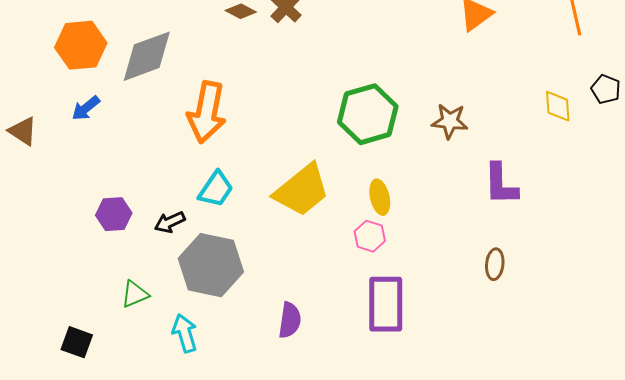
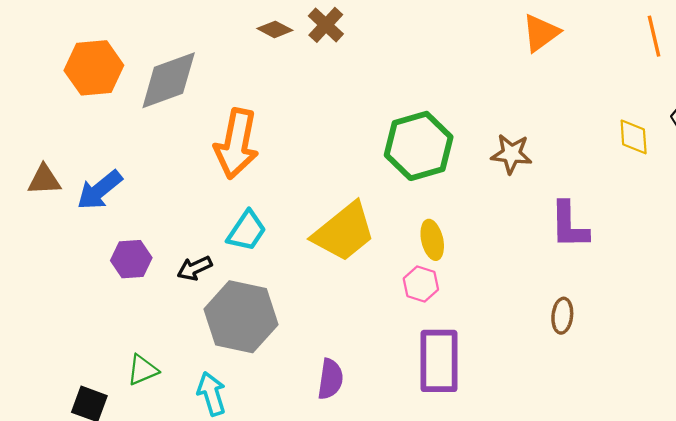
blue arrow: (86, 108) -> (100, 190), moved, size x1.4
brown triangle: (23, 131) -> (44, 180), moved, turned -36
green triangle: (135, 294) -> (143, 370), moved

